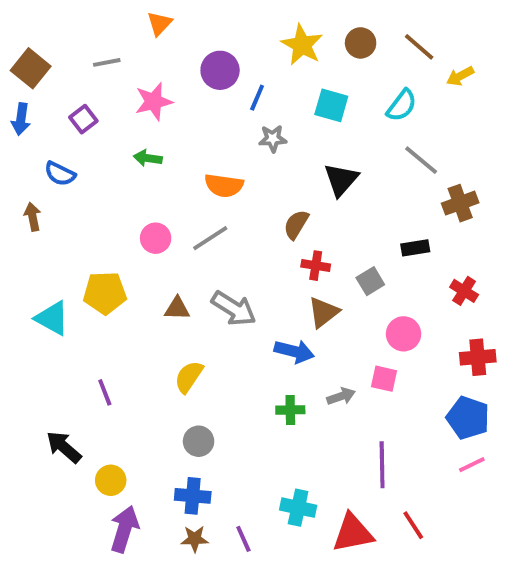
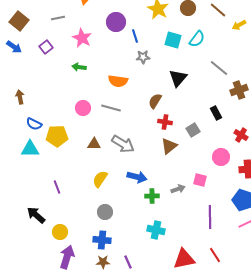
blue line: (257, 98) -> (135, 36), turned -40
pink star: (154, 102) -> (82, 38), turned -30
cyan semicircle: (402, 105) -> (197, 39), moved
blue arrow: (21, 119) -> (14, 47), turned -63
blue semicircle: (60, 174) -> (34, 124), moved
gray line: (210, 238) -> (111, 108), turned 48
black rectangle: (415, 248) -> (216, 113), turned 72
cyan triangle: (52, 318) -> (30, 149), turned -30
pink circle: (404, 334) -> (221, 157), moved
blue arrow: (294, 351) -> (137, 177), moved
purple line: (382, 465) -> (210, 217), moved
cyan cross: (298, 508) -> (156, 230), moved

